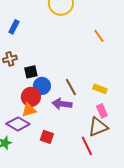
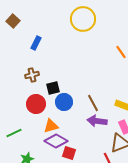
red circle: (31, 97) -> (36, 104), moved
purple arrow: (62, 104) -> (97, 121), moved
purple diamond: (18, 124) -> (56, 141), moved

